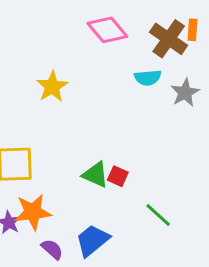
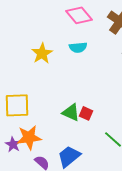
cyan semicircle: (148, 78) -> (78, 47), moved

